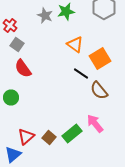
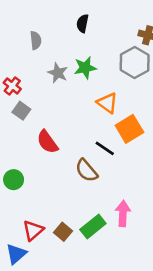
orange triangle: (75, 44) -> (107, 103), moved
red semicircle: (23, 68) -> (47, 142), moved
brown semicircle: (99, 90) -> (86, 171), moved
pink arrow: (95, 124) -> (123, 213), turned 42

